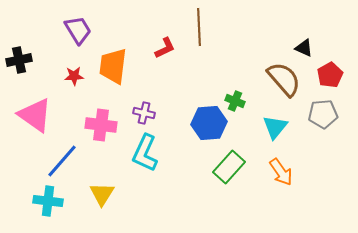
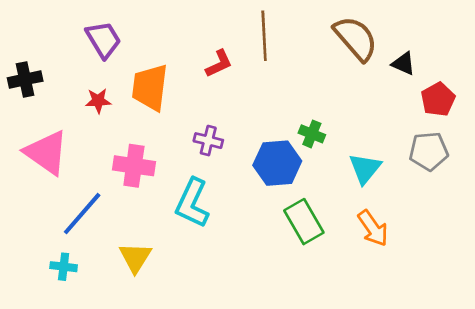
brown semicircle: (284, 79) -> (356, 38), moved
purple cross: (144, 113) -> (208, 141), moved
green rectangle: (229, 167) -> (304, 222), turned -72
cyan cross: (48, 201) -> (64, 267), size x0.7

